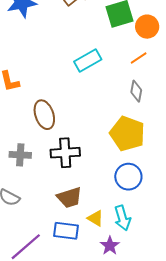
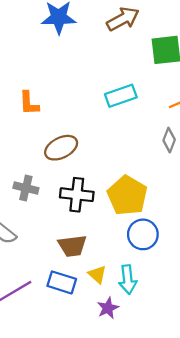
brown ellipse: (44, 115) -> (61, 148), turned 72
yellow pentagon: (127, 134) -> (127, 196), moved

